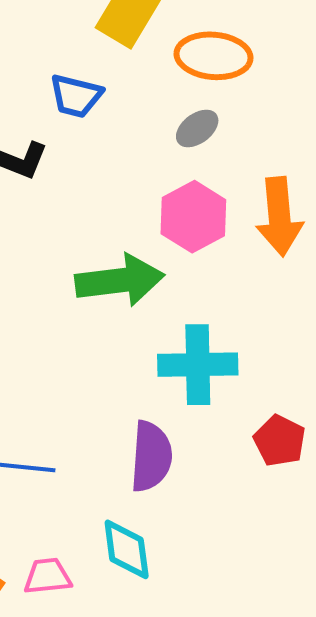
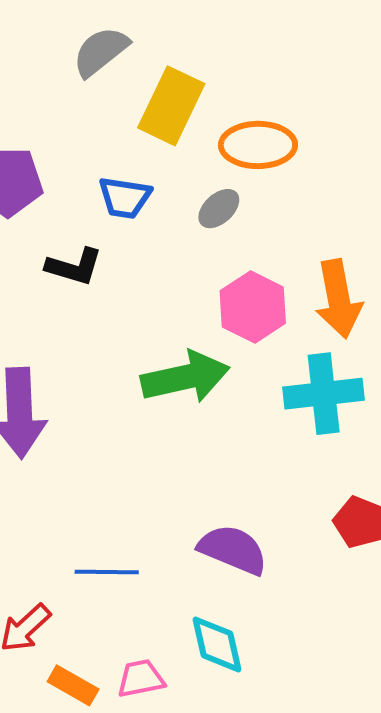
gray ellipse: (197, 128) -> (219, 209), moved
cyan cross: (198, 365) -> (324, 394), moved
purple semicircle: (151, 456) -> (233, 550), turned -66

